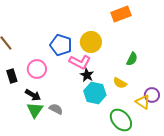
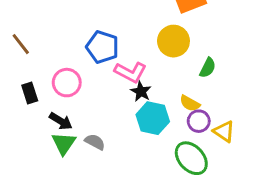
yellow circle: (91, 42) -> (173, 41), moved
purple circle: (152, 95) -> (199, 121), moved

